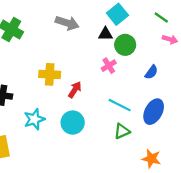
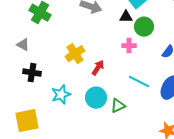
pink cross: (109, 66) -> (129, 46), turned 32
yellow cross: (50, 74) -> (75, 54), turned -36
green triangle: (122, 131) -> (118, 106), moved

